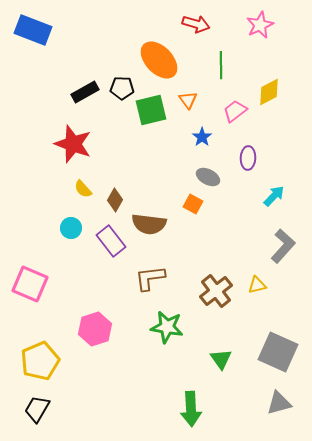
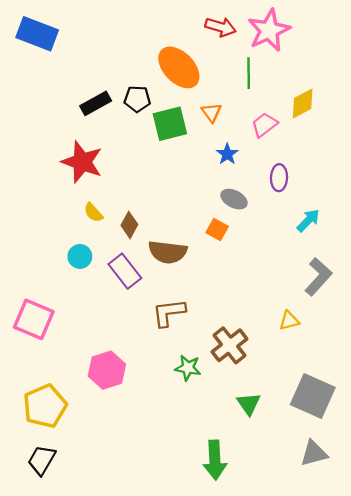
pink star: (260, 25) -> (269, 30), moved, size x1.4
brown cross: (216, 291) -> (230, 345), moved
green star: (167, 327) -> (188, 368), size x0.7

